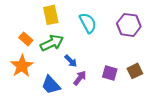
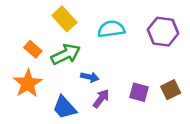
yellow rectangle: (51, 15) -> (64, 19), turned -30
cyan semicircle: (88, 23) -> (111, 29), turned -70
blue arrow: (71, 61) -> (90, 77), turned -32

